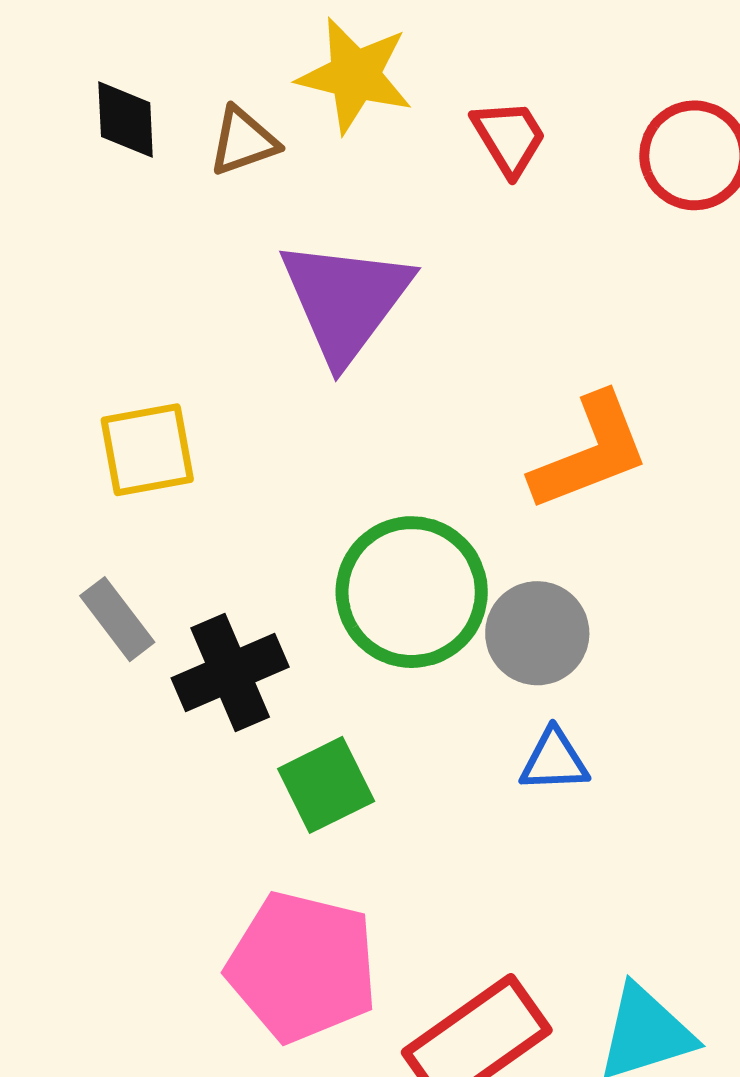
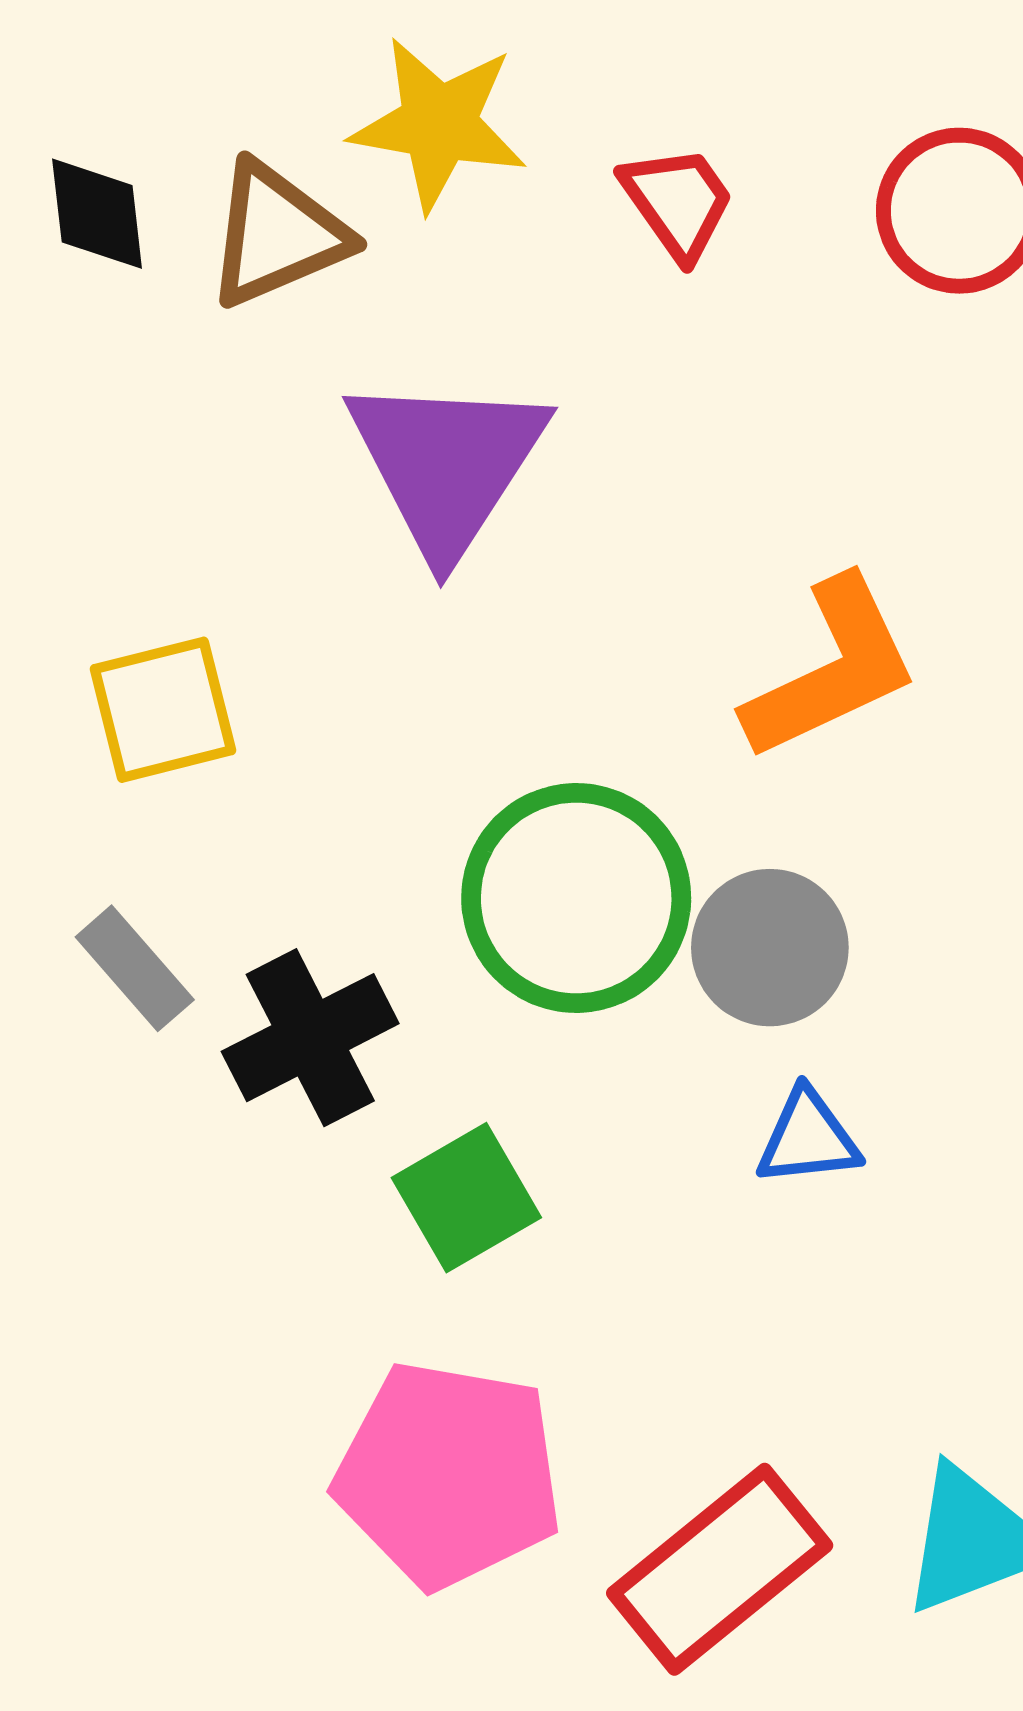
brown triangle: (243, 141) -> (277, 235), size x1.4

